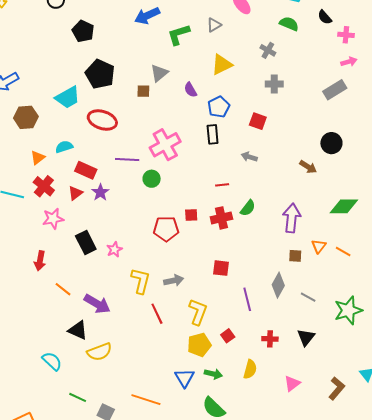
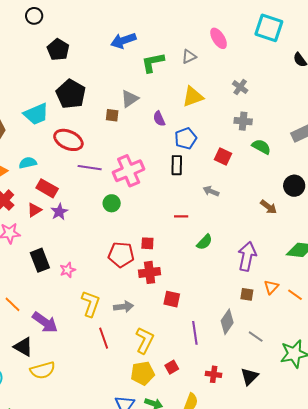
green semicircle: (289, 24) -> (261, 147), moved
purple line: (127, 159) -> (90, 168), moved
red cross: (221, 218) -> (150, 272), moved

